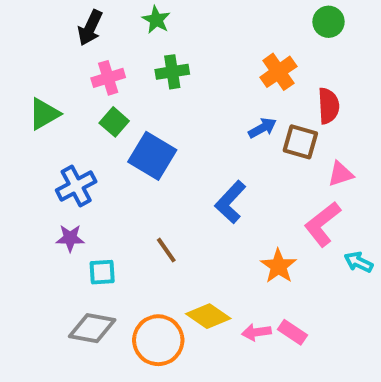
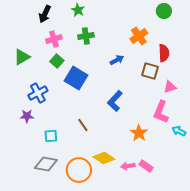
blue arrow: (262, 128) -> (117, 60), moved
pink L-shape: (323, 224) -> (161, 112), turned -30
purple star: (70, 238) -> (27, 116), moved

